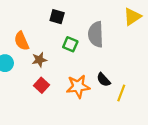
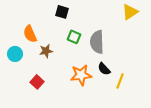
gray semicircle: (96, 34) -> (97, 42), moved
red square: (42, 85) -> (37, 82), moved

